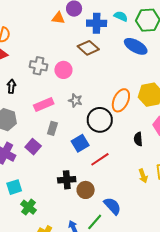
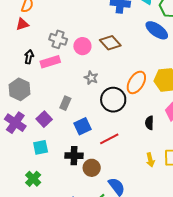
brown diamond: (88, 48) -> (110, 43), moved
pink rectangle: (44, 104) -> (50, 62), moved
blue square: (80, 143) -> (83, 126), moved
cyan square: (14, 187) -> (41, 147), moved

